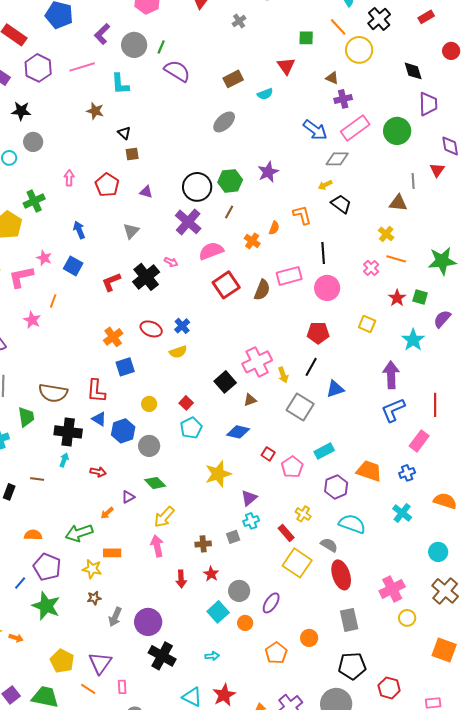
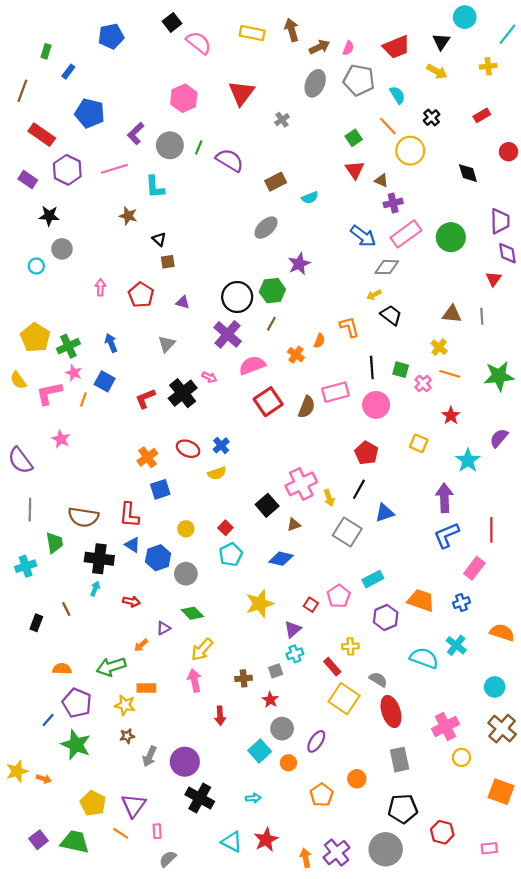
black cross: (379, 19) -> (432, 118), size x0.7
green square: (306, 38) -> (354, 138), turned -35
red triangle: (286, 66) -> (355, 170), moved
purple semicircle: (177, 71) -> (230, 160), moved
purple trapezoid: (428, 104) -> (500, 221), moved
purple star: (268, 172) -> (299, 264), moved
gray line: (413, 181) -> (482, 316), moved
green cross: (34, 201) -> (68, 346), moved
green square: (420, 297) -> (401, 370), moved
orange line: (53, 301) -> (83, 400), moved
red pentagon: (318, 333) -> (366, 453), turned 30
red square: (268, 454) -> (311, 605), moved
brown line: (37, 479) -> (66, 609), turned 56
yellow cross: (303, 514) -> (350, 646), turned -35
cyan semicircle: (352, 524) -> (424, 658), moved
red star: (211, 574) -> (270, 700), moved

